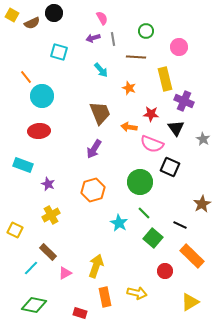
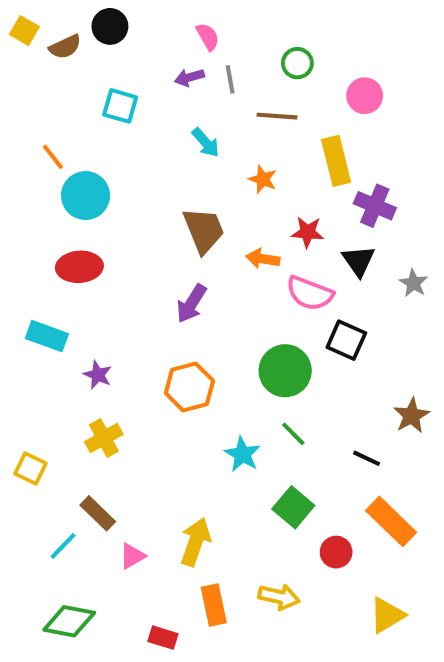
green square: (153, 238) -> (293, 507), moved

